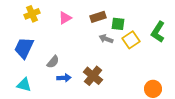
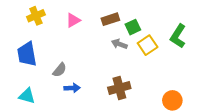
green square: (118, 24) -> (133, 27), turned -32
blue trapezoid: (24, 48) -> (27, 54), turned -35
brown cross: (93, 76) -> (119, 88), moved, turned 36

